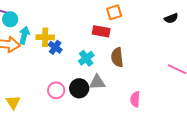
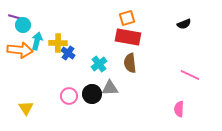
red rectangle: (101, 31) -> (128, 37), moved, size x1.4
pink semicircle: (135, 99) -> (179, 109), moved

